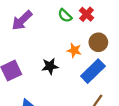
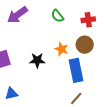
red cross: (87, 14) -> (88, 20), moved, turned 32
blue rectangle: (93, 71) -> (76, 70), turned -65

